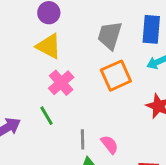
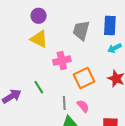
orange square: (116, 76) -> (84, 78), moved
pink cross: (61, 83) -> (62, 61), moved, turned 30

